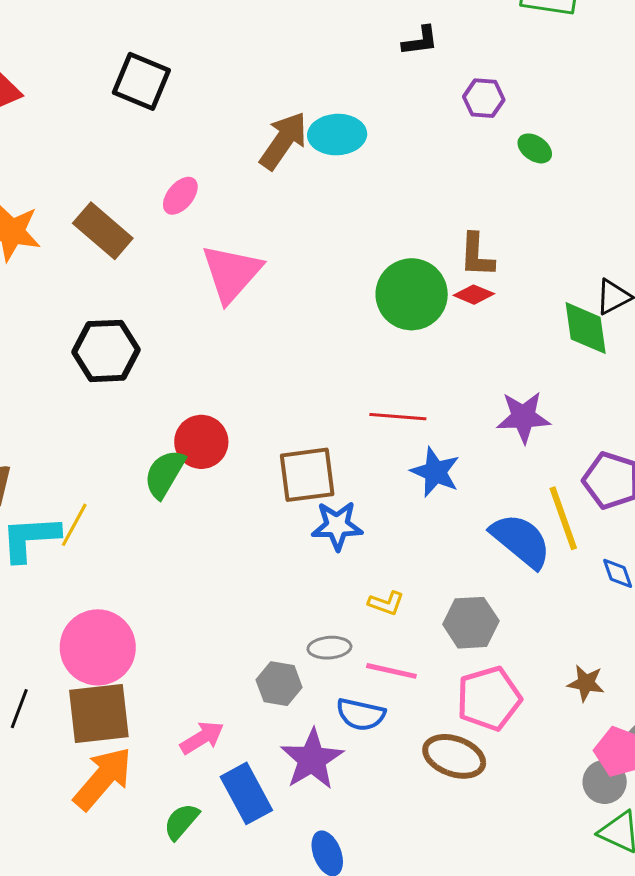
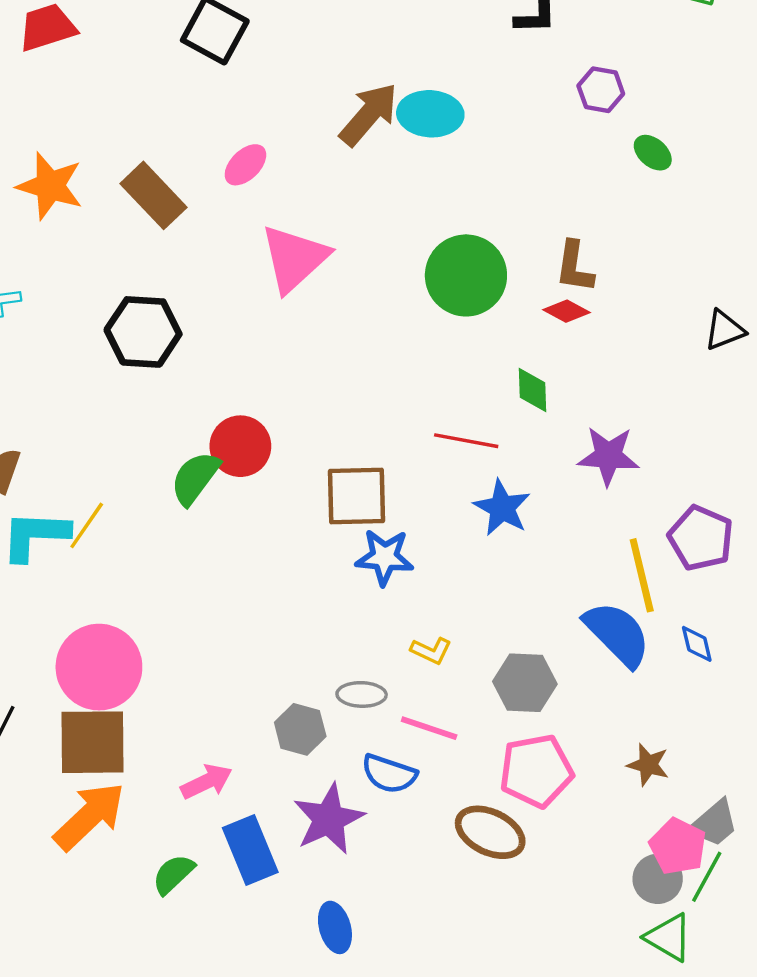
green circle: (412, 294) -> (466, 275), moved
green diamond: (586, 328) -> (533, 390), moved, size x0.7
blue semicircle: (521, 541) -> (617, 634), moved

